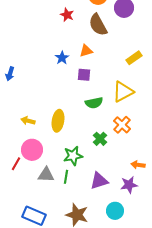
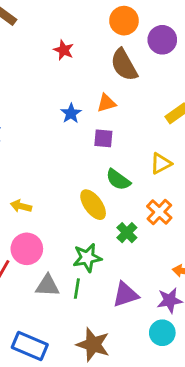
red star: (67, 15) -> (64, 50), moved
yellow triangle: (123, 92) -> (161, 163), size x0.7
green semicircle: (94, 103) -> (118, 180), turned 48
yellow ellipse: (58, 121) -> (93, 205), moved, turned -45
cyan circle: (115, 211) -> (162, 333), moved

